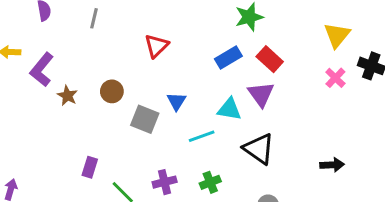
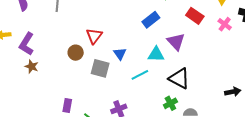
red triangle: (156, 46) -> (94, 36), moved
red rectangle: (270, 59) -> (195, 16), moved
brown star: (67, 96) -> (32, 67), moved
black arrow: (332, 165) -> (233, 92), moved
green cross: (210, 182) -> (170, 103), moved

